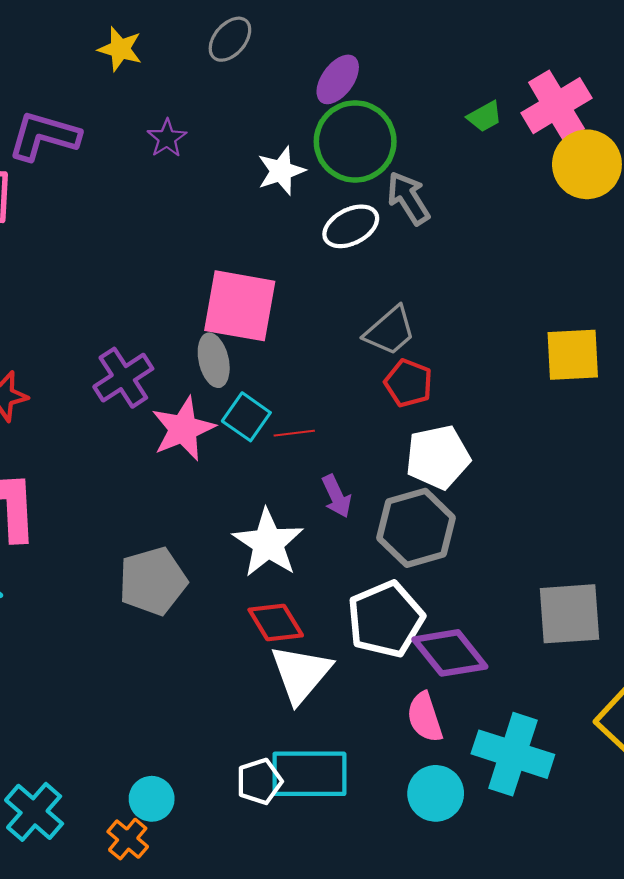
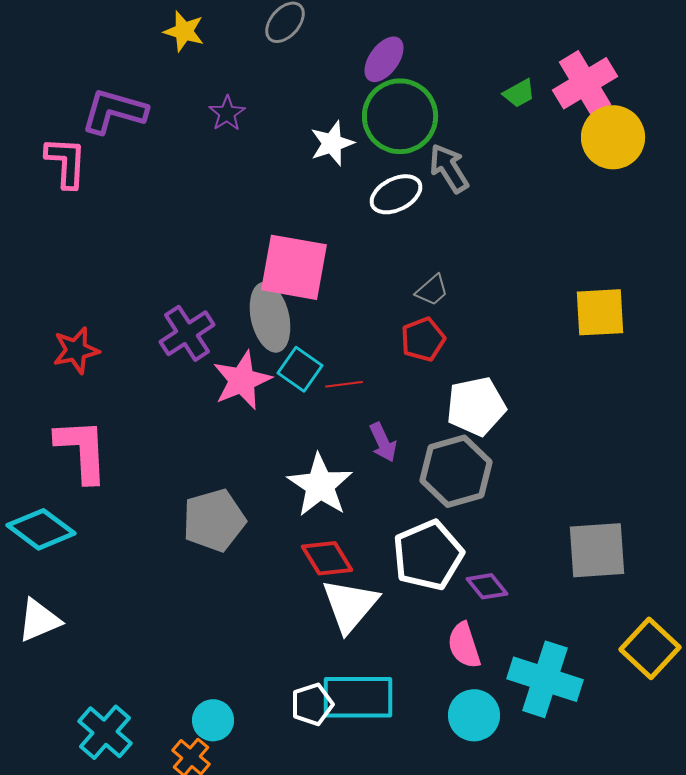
gray trapezoid: (390, 331) -> (432, 290), size x0.7
gray ellipse: (214, 360) -> (270, 317), size x1.4
red pentagon: (408, 383) -> (423, 339), moved, turned 30
purple diamond: (450, 653) -> (487, 586), size x0.6

